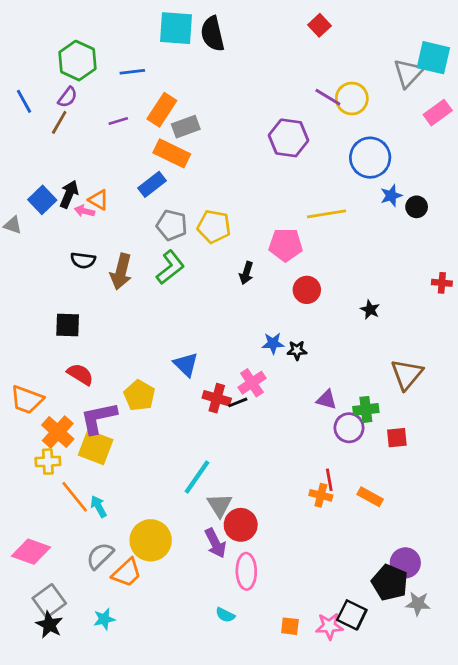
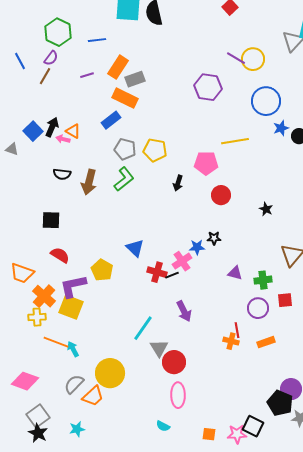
blue star: (273, 343) -> (197, 247), moved
purple circle: (349, 428) -> (258, 308), moved
orange line: (75, 497) -> (56, 342), turned -30
orange rectangle: (370, 497) -> (266, 342), turned -48
purple arrow: (215, 543) -> (184, 311), moved

